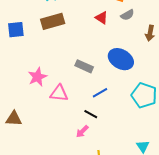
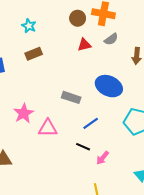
red triangle: (102, 18) -> (84, 45), turned -40
brown rectangle: (53, 21) -> (34, 54), size x0.7
pink arrow: (82, 131) -> (103, 158), moved

